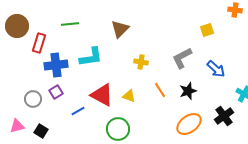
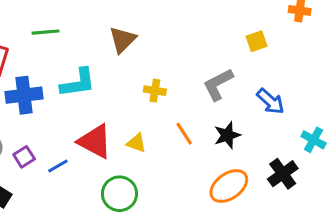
purple square: (56, 92) -> (24, 157), moved

